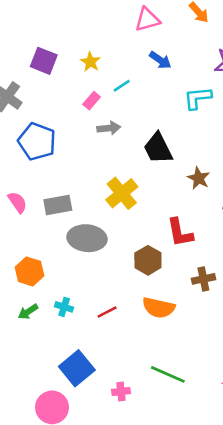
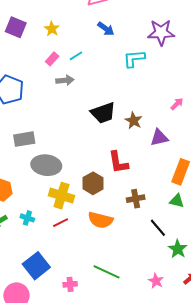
cyan line: (122, 86) -> (76, 56), moved
black trapezoid: (158, 148) -> (103, 113), moved, turned -84
yellow cross: (122, 193) -> (62, 196), moved, turned -35

